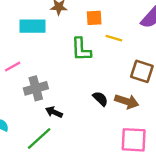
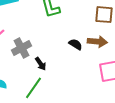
black arrow: (54, 112) -> (41, 64), turned -136

